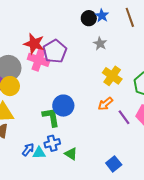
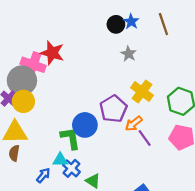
purple pentagon: (55, 51) -> (113, 109), moved
pink cross: (39, 60) -> (33, 65), moved
purple line: (124, 117) -> (145, 138), moved
blue cross: (52, 143) -> (71, 168), turned -35
cyan triangle: (39, 153) -> (60, 160), moved

